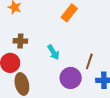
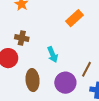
brown ellipse: (22, 84) -> (33, 80), moved

